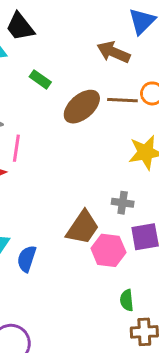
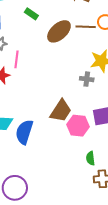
gray cross: (123, 203) -> (87, 79), moved
blue semicircle: (27, 259) -> (24, 132), size x1.4

